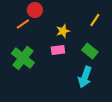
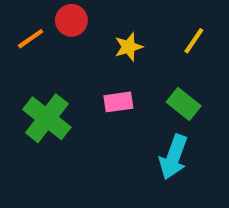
orange line: (23, 24) -> (31, 39), moved
yellow star: (63, 31) -> (129, 47), moved

